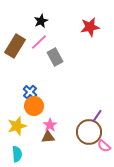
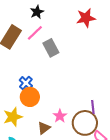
purple line: (97, 116) -> (93, 107), turned -40
pink star: (50, 125) -> (60, 116), moved
brown triangle: (48, 137) -> (44, 128), turned -32

